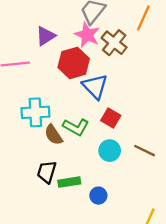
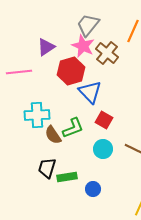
green L-shape: (76, 127) -> (73, 128), turned -50

